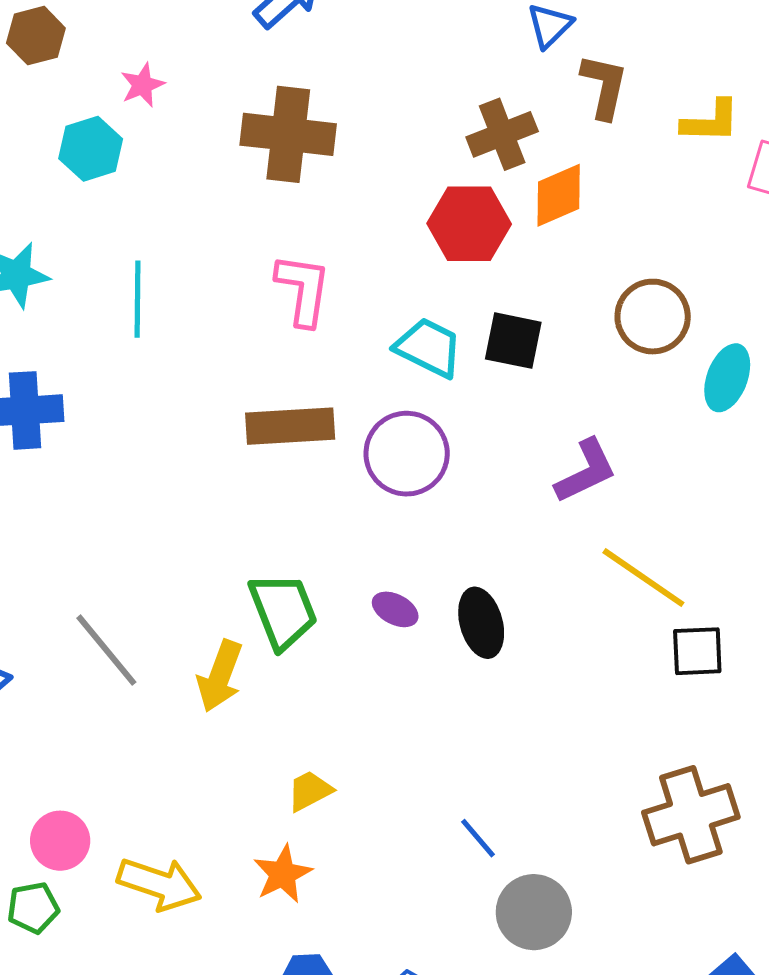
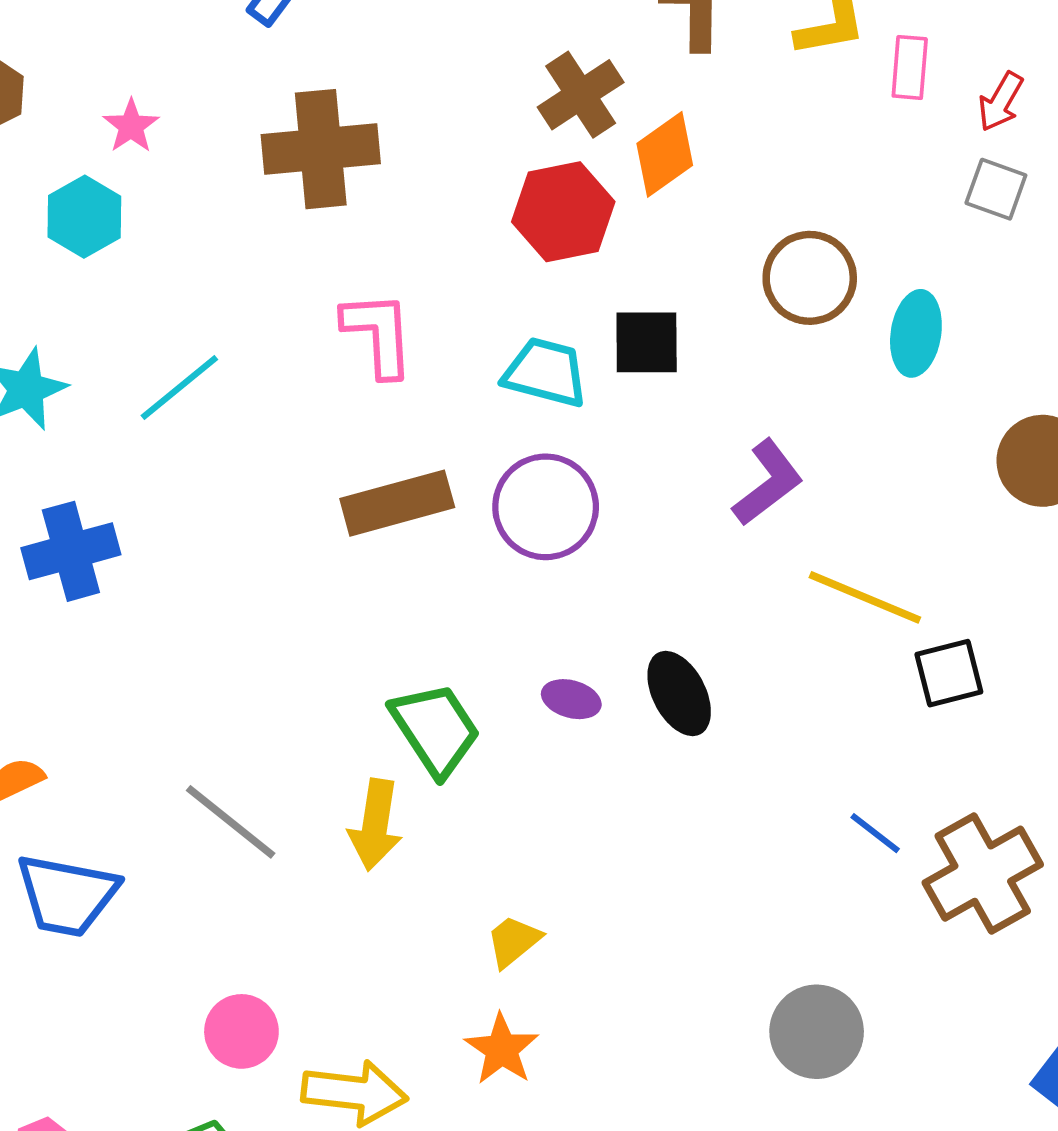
cyan line: (137, 299) -> (179, 388), turned 62
blue line: (478, 838) -> (875, 833), moved
pink circle: (60, 841) -> (241, 1031), moved

